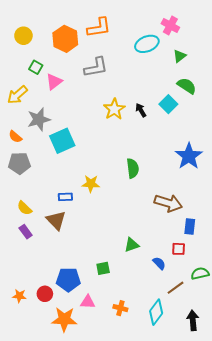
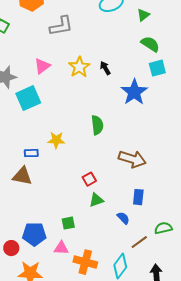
pink triangle: (54, 82) -> (42, 66), moved
cyan square: (168, 104) -> (157, 68), moved, turned 30
blue star: (189, 156) -> (134, 92), moved
brown triangle: (56, 220) -> (22, 176), turned -35
blue rectangle: (190, 226) -> (138, 197), moved
red square: (179, 249) -> (89, 179), moved, turned -32
pink triangle: (88, 302) -> (61, 248), moved
orange cross: (120, 308) -> (85, 262), size x1.6

